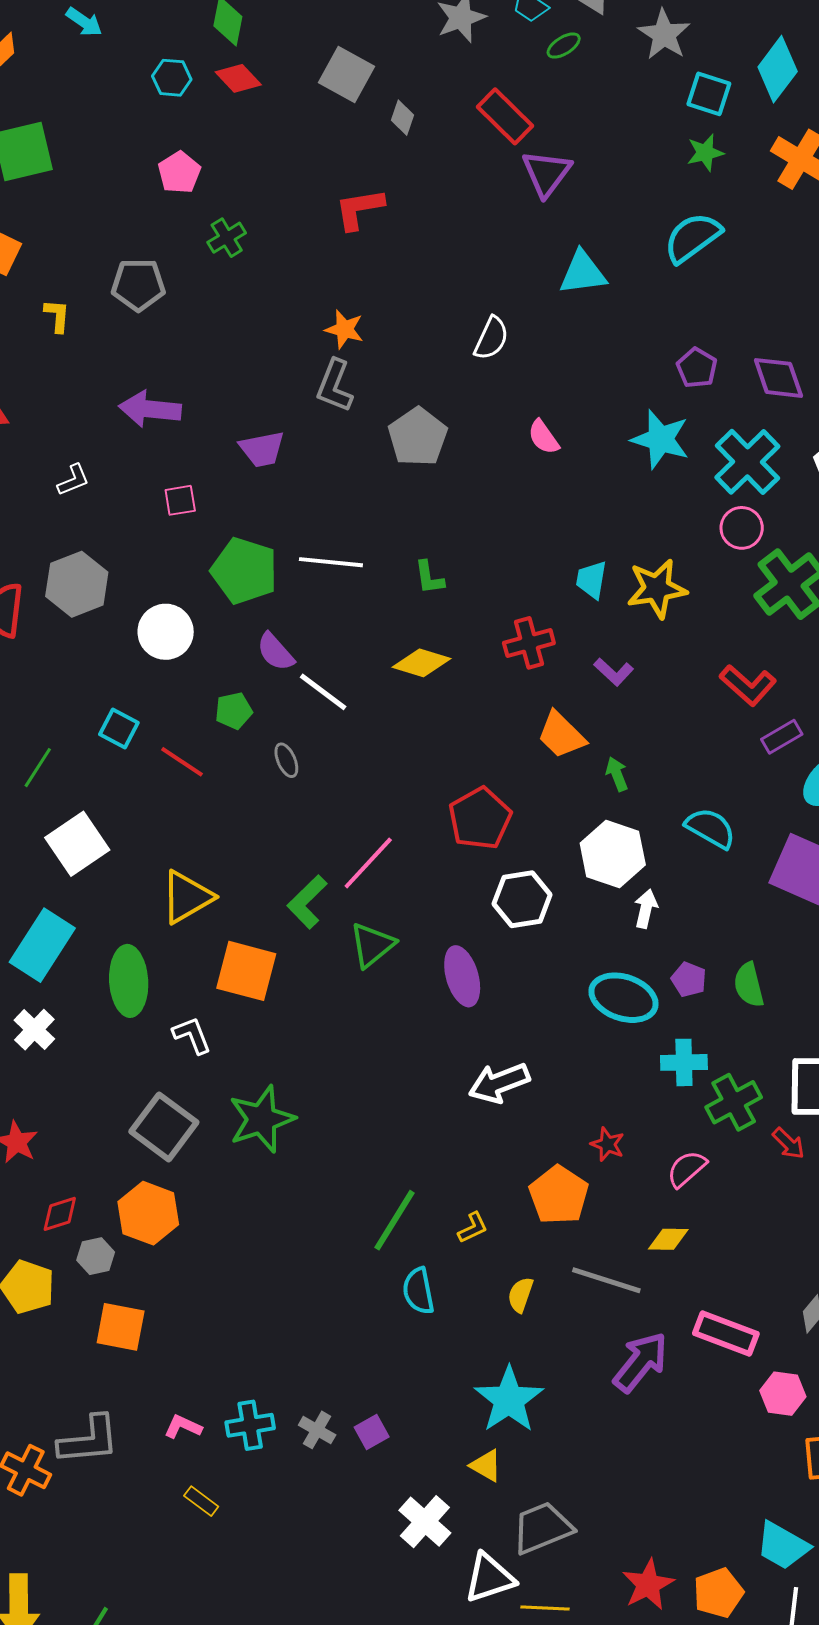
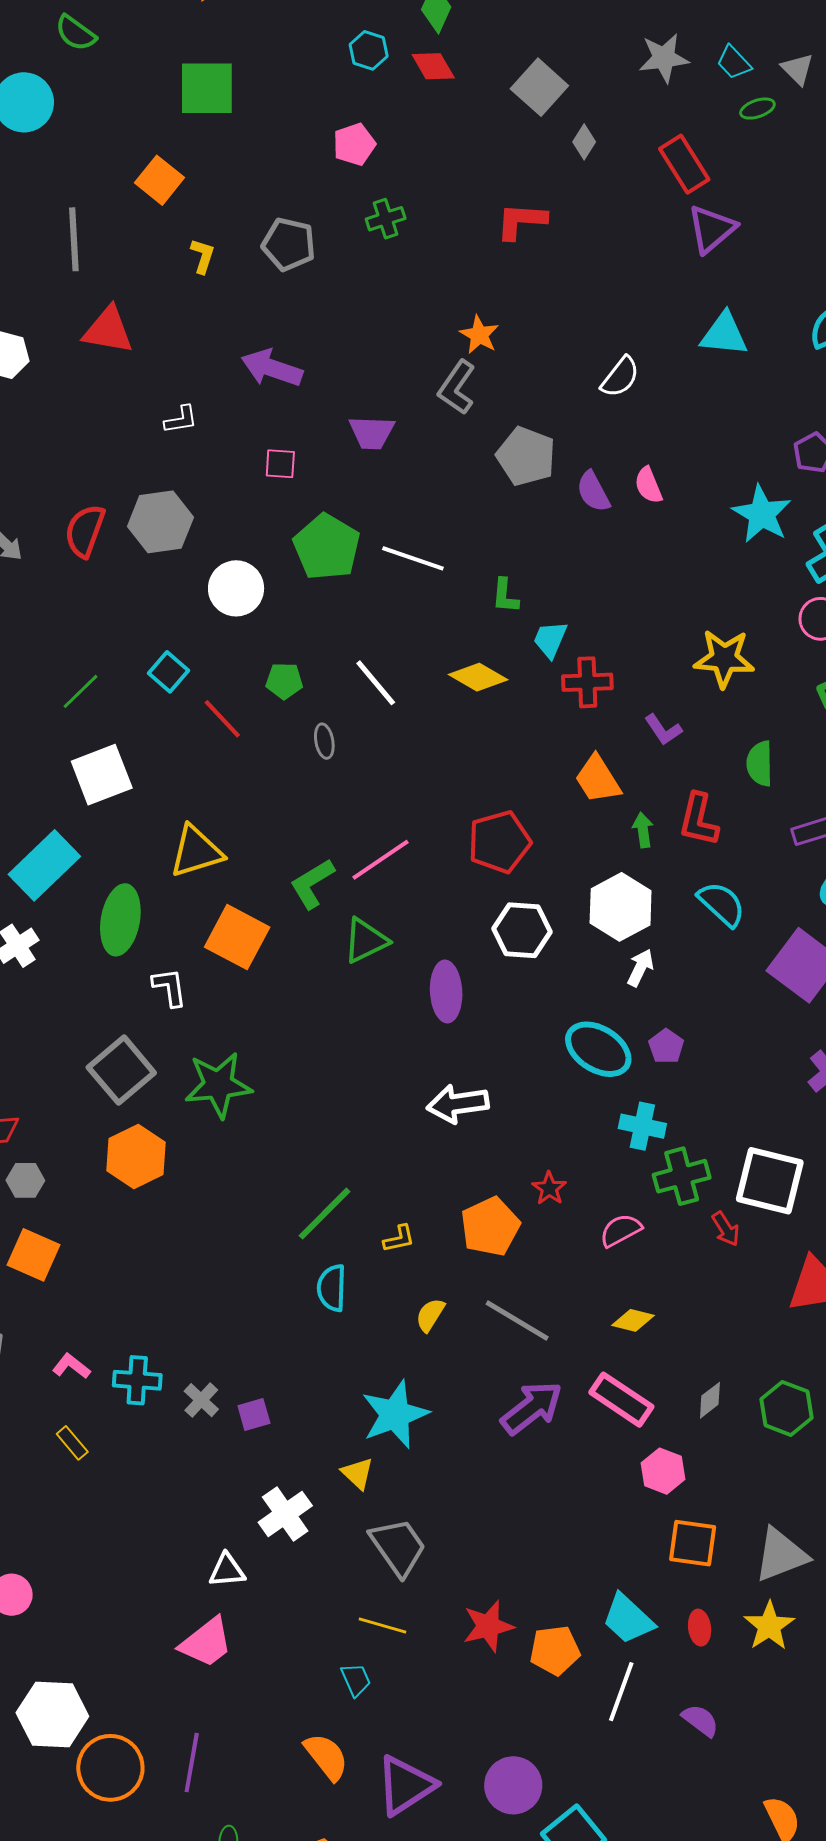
gray pentagon: (418, 437) -> (526, 456), turned -30
cyan trapezoid: (591, 580) -> (550, 639), moved
purple semicircle: (275, 652) -> (593, 492), moved
red L-shape: (748, 685) -> (699, 820), moved, turned 48
green semicircle: (749, 985) -> (760, 764), moved
orange hexagon: (148, 1213) -> (136, 1156), moved
yellow diamond: (668, 1239) -> (633, 1320), moved
gray trapezoid: (542, 1528) -> (398, 1547), turned 64
white triangle: (489, 1578) -> (227, 1570), moved, size x0.7

